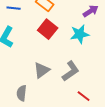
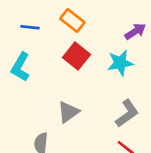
gray L-shape: (71, 71) -> (127, 113), moved

